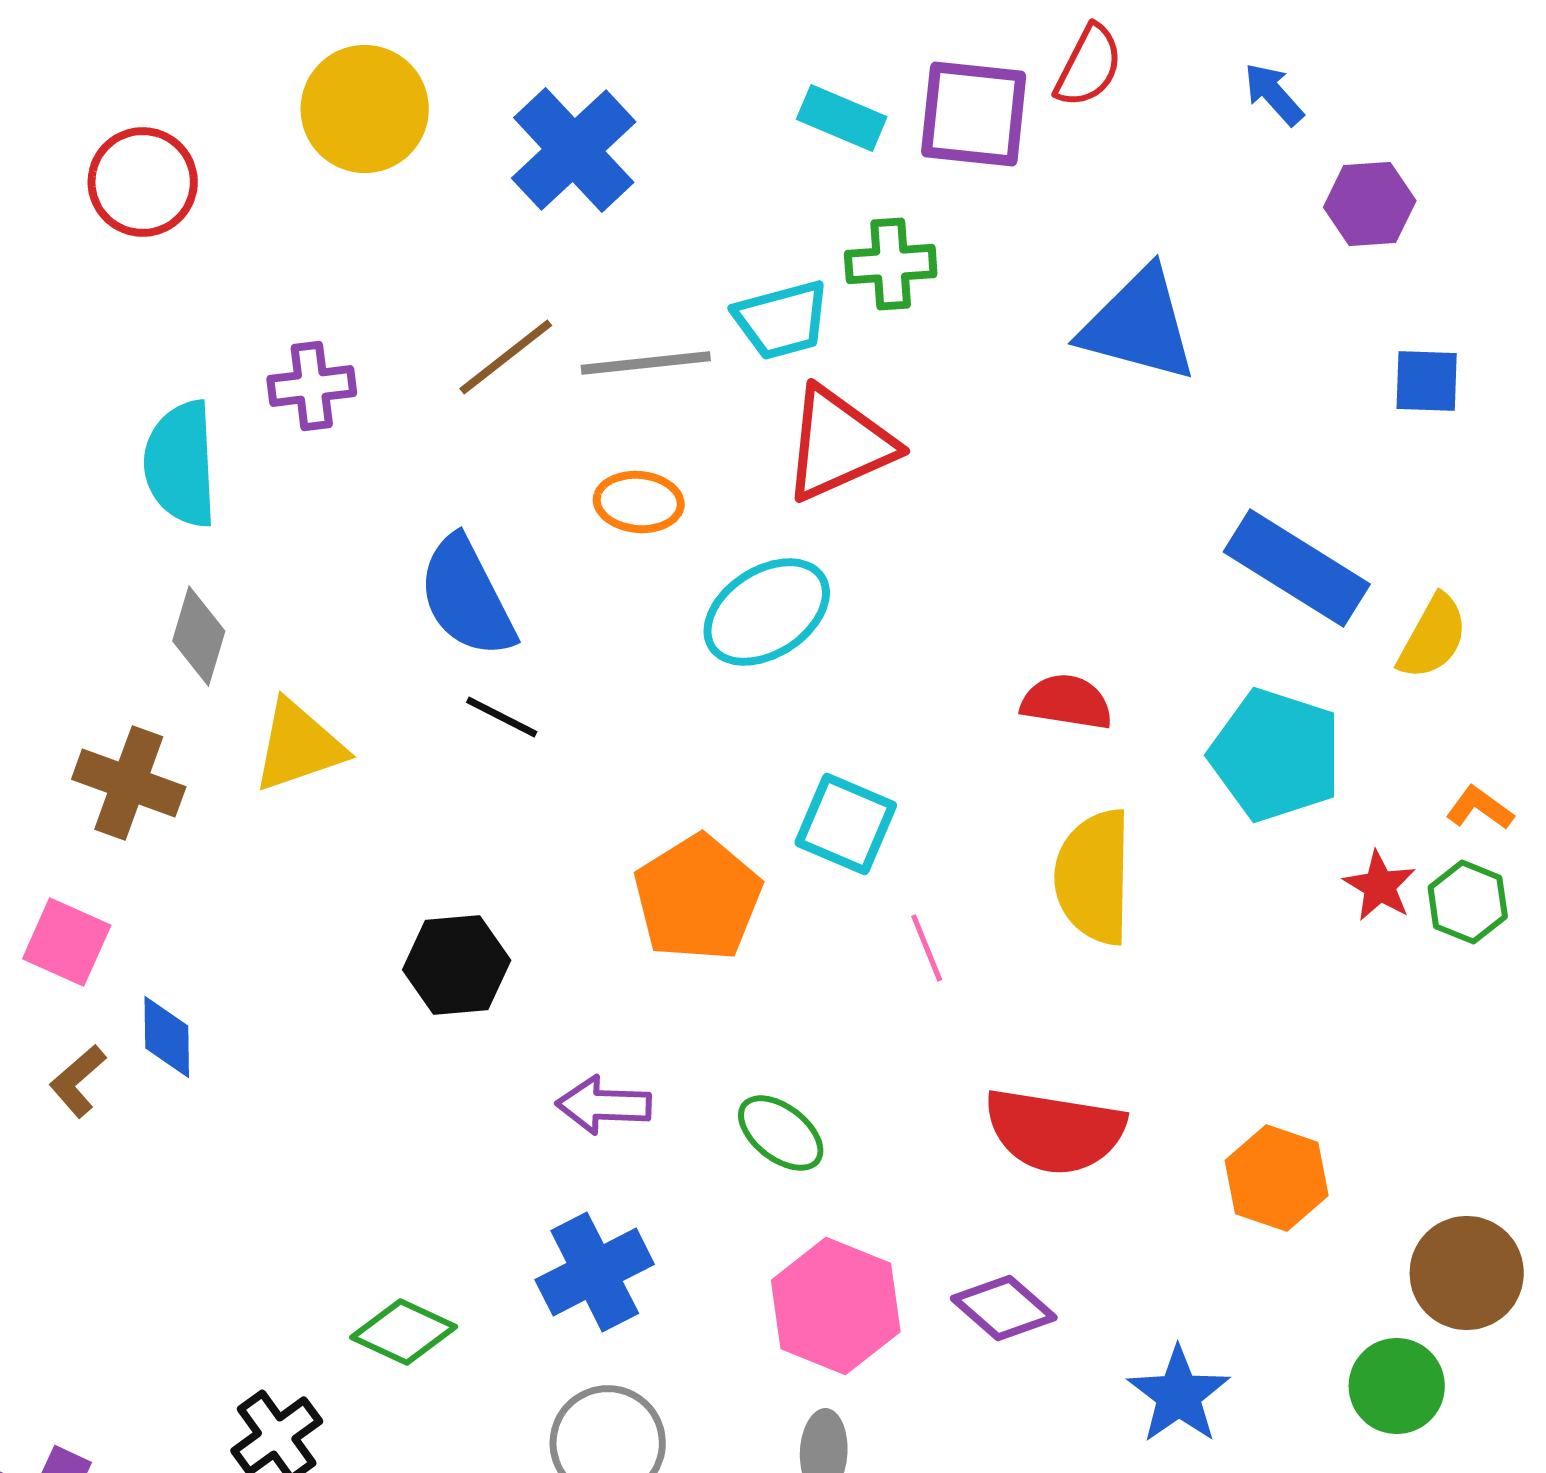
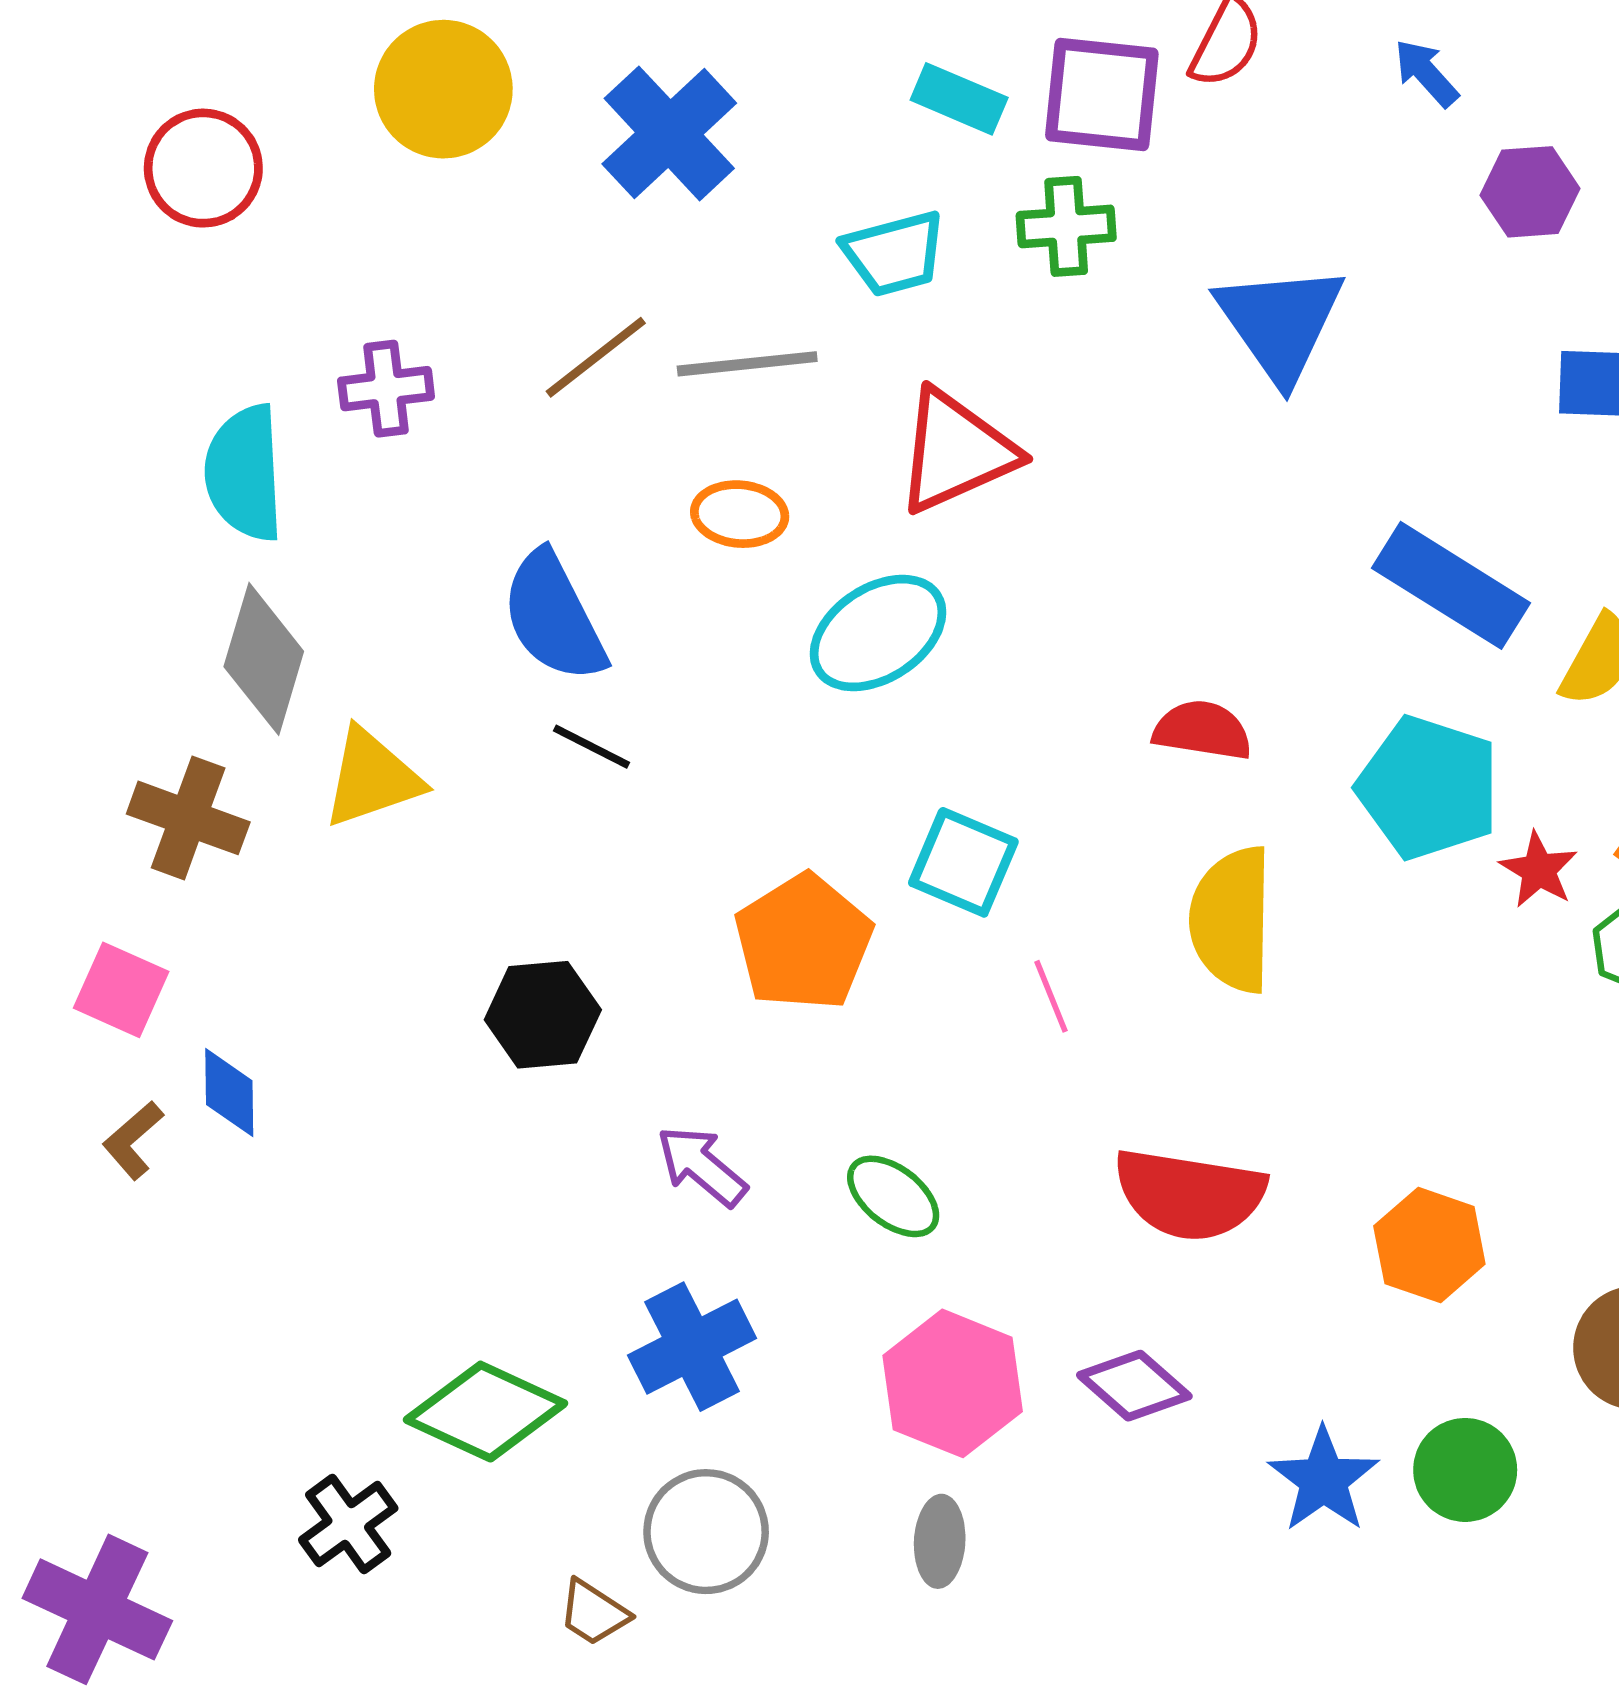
green cross: (891, 264) -> (1066, 226), moved
cyan trapezoid: (782, 320) -> (894, 253), moved
blue triangle: (1139, 325) -> (1280, 323), turned 40
gray diamond: (199, 636) -> (264, 659), size x1.4
red star: (1380, 886) -> (1539, 870), moved
purple arrow: (604, 1105) -> (702, 1166), turned 38
green diamond: (404, 1332) -> (485, 1412), size x1.4
green circle: (1397, 1386) -> (1465, 1470), moved

